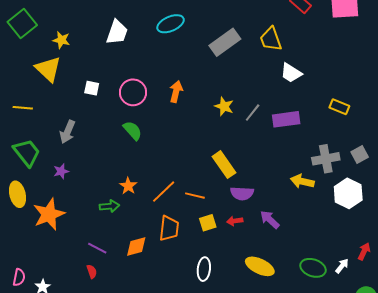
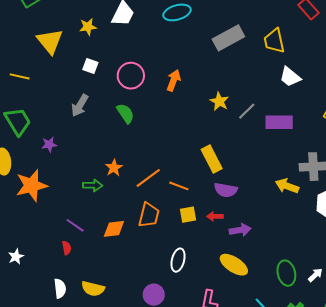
yellow star: (61, 40) -> (88, 27), moved, turned -30
gray arrow: (67, 132) -> (80, 105), moved
purple arrow: (270, 220) -> (240, 230), moved, turned 120
green ellipse: (313, 268) -> (286, 273), turned 50

